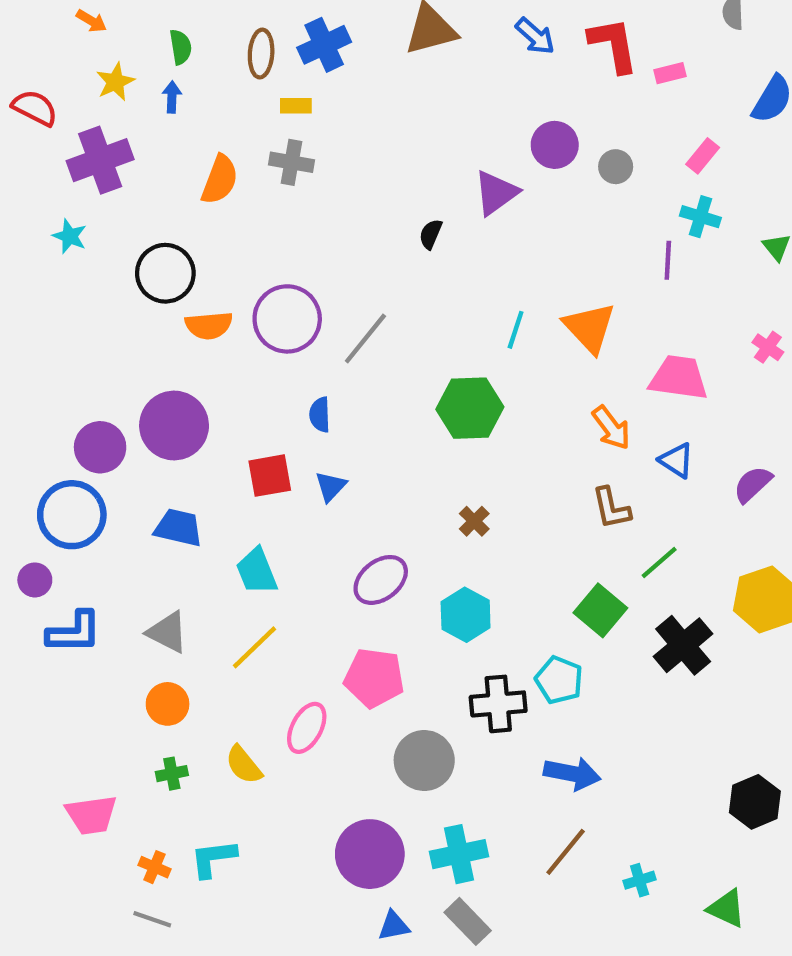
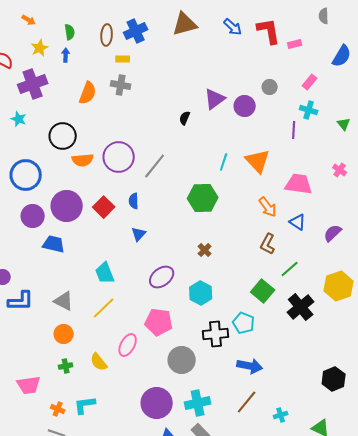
purple circle: (555, 145) -> (245, 106), moved
red square: (270, 476) -> (104, 207), moved, turned -35
brown L-shape: (611, 508) -> (268, 244), turned 40
blue circle: (72, 515) -> (26, 175), moved
blue trapezoid: (178, 528) -> (54, 244), moved

